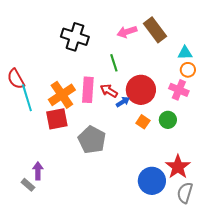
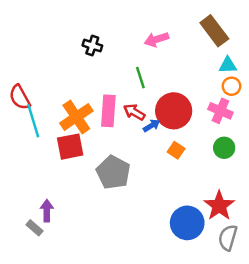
brown rectangle: (155, 30) -> (214, 31), moved
black cross: (75, 37) -> (92, 46), size x0.6
green circle: (168, 120) -> (224, 148), moved

